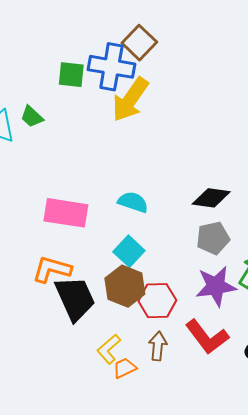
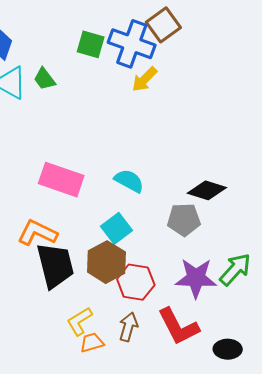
yellow arrow: (130, 99) -> (145, 79), size x0.6
gray pentagon: (213, 238) -> (184, 220), moved

